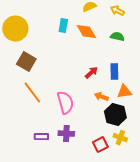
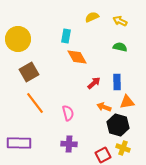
orange diamond: (86, 32) -> (77, 57), moved
brown square: (26, 62) -> (29, 72), turned 30
pink semicircle: (65, 103) -> (68, 113), size x0.7
purple rectangle: (41, 137) -> (19, 143), moved, size x1.6

